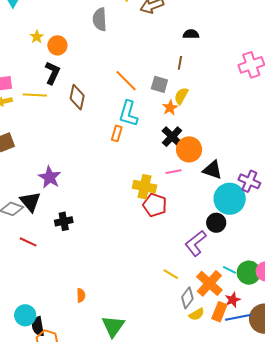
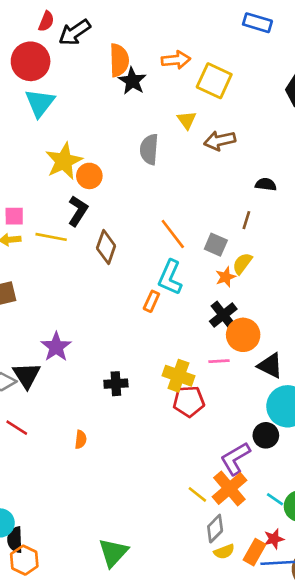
yellow star: (37, 37) -> (64, 161), size x2.0
red pentagon: (155, 205) -> (189, 401), turned -30
black cross: (64, 221) -> (116, 384), moved
orange cross: (209, 283) -> (229, 489), moved
orange semicircle: (81, 295) -> (81, 440), moved

